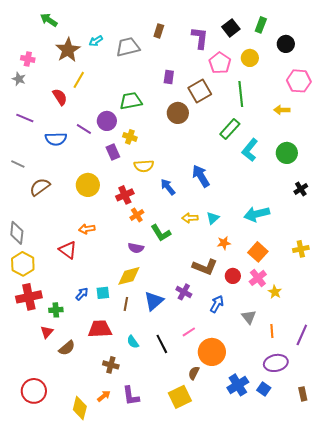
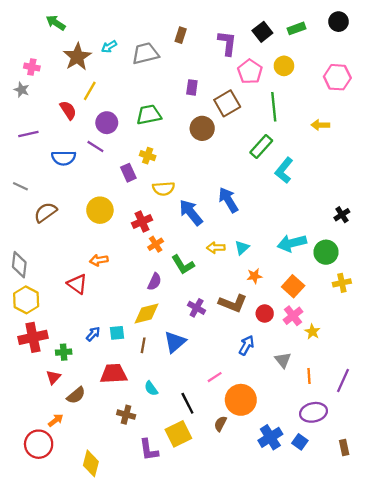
green rectangle: (261, 25) -> (296, 28), turned 49
black circle: (286, 44) -> (338, 22), moved
pink hexagon: (299, 81) -> (337, 77), moved
purple line: (25, 118) -> (28, 134), turned -36
purple circle: (107, 121) -> (107, 123), moved
green circle: (287, 153) -> (326, 252), moved
blue arrow: (168, 187) -> (191, 212), size x1.4
purple semicircle: (136, 248) -> (154, 282), turned -77
purple cross: (184, 292) -> (197, 308), moved
black line: (162, 344) -> (187, 403), moved
orange arrow: (104, 396) -> (56, 420), moved
yellow square: (180, 397) -> (178, 434), moved

